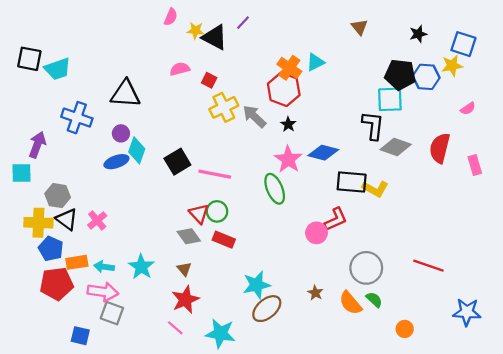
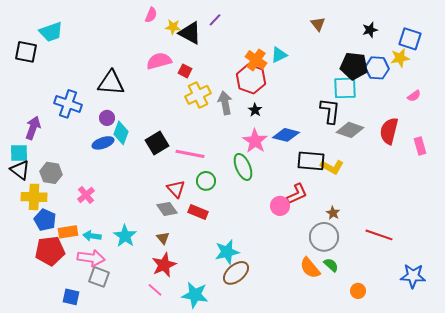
cyan trapezoid: (58, 69) -> (51, 32), moved
pink semicircle: (180, 69) -> (159, 61), size x1.4
gray arrow: (254, 116) -> (225, 103), turned 35
green circle: (217, 211) -> (206, 181), moved
black triangle: (67, 219) -> (20, 170), moved
brown star: (315, 293) -> (333, 213), moved

